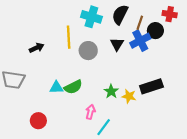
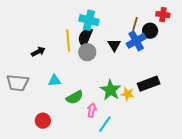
black semicircle: (120, 15) -> (85, 37), moved
cyan triangle: (56, 87) -> (54, 81), moved
green semicircle: (73, 87) -> (75, 97), moved
green star: (111, 91) -> (111, 90), size x1.5

